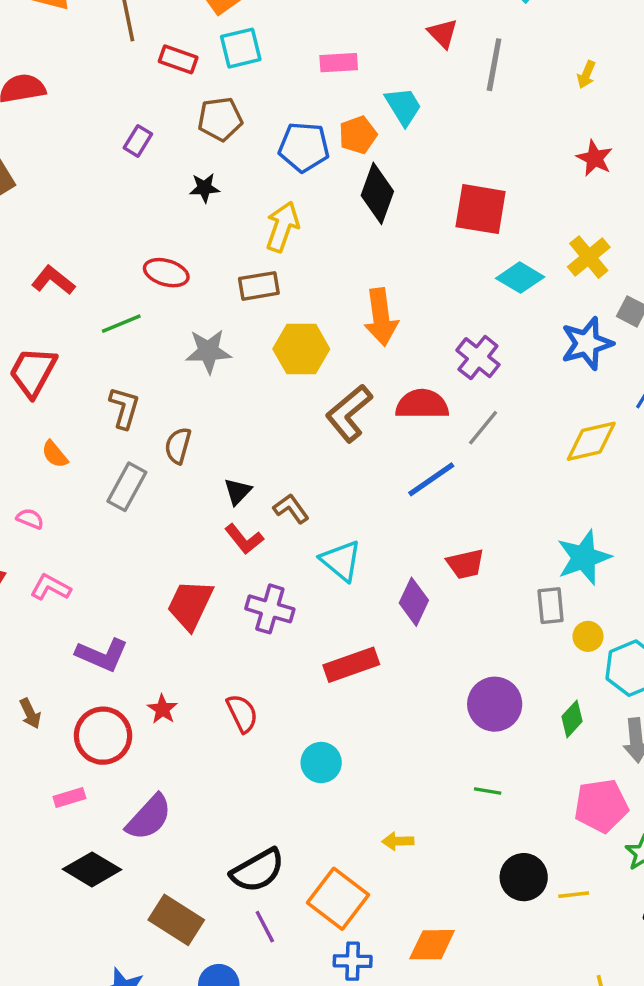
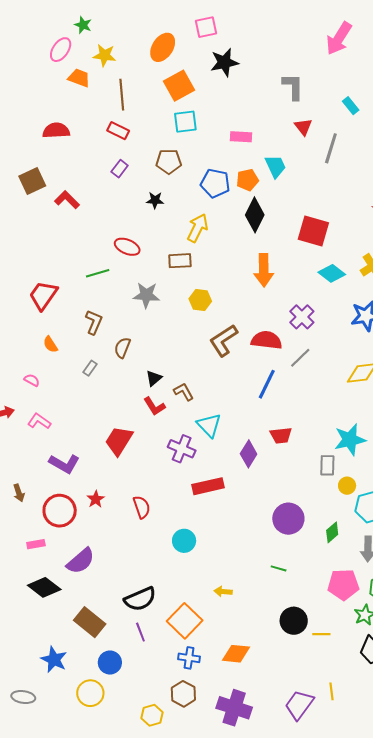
red rectangle: (178, 59) -> (118, 131), moved
red L-shape: (53, 280) -> (67, 200), moved
orange arrow: (381, 317) -> (264, 270), moved
yellow hexagon: (301, 349) -> (200, 300), size x0.7
blue line: (431, 479) -> (267, 384), turned -36
gray rectangle: (127, 487) -> (90, 368), size x0.6
purple cross: (270, 609) -> (182, 449), moved

